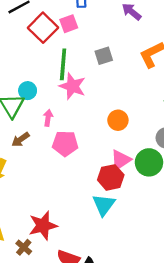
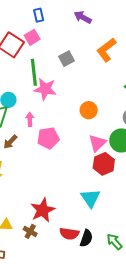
red hexagon: (111, 177) -> (104, 164), moved
cyan triangle: (104, 205) -> (90, 198), moved

